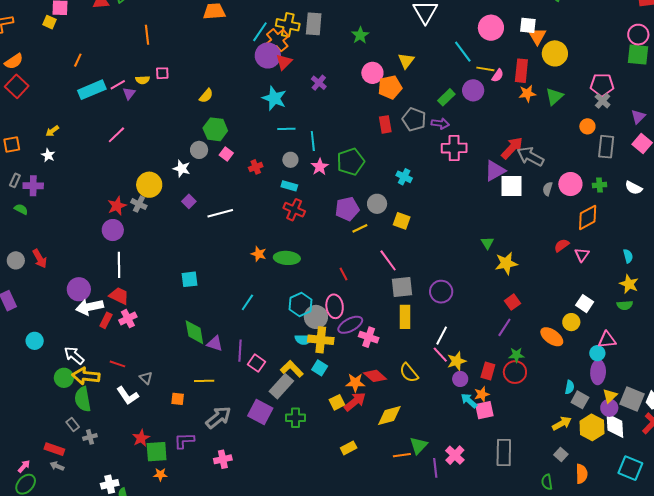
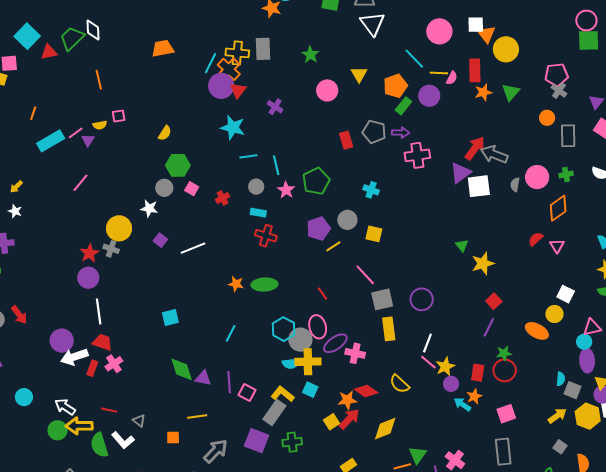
orange pentagon: (390, 87) -> (395, 86), moved
green semicircle: (83, 399) -> (99, 445), moved
pink square: (484, 410) -> (506, 414), moved

